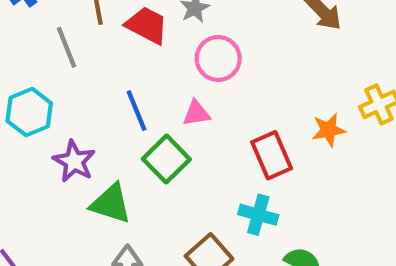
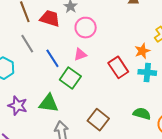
gray line: (66, 47) -> (27, 44), moved
purple star: (74, 161) -> (18, 106), moved
cyan cross: (258, 215) -> (147, 72), moved

